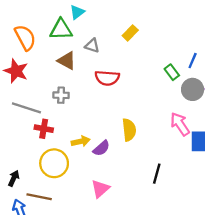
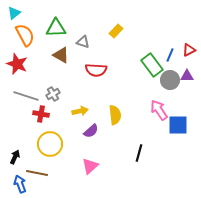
cyan triangle: (77, 12) -> (14, 13), moved
green rectangle: (172, 72) -> (152, 65), size x1.6
gray cross: (61, 95) -> (53, 94), moved, turned -32
yellow arrow: (81, 141) -> (80, 111), moved

